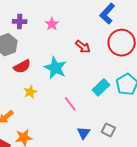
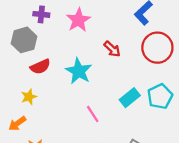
pink star: (52, 24) -> (78, 20), size x1.5
yellow star: (30, 92) -> (29, 97), moved

